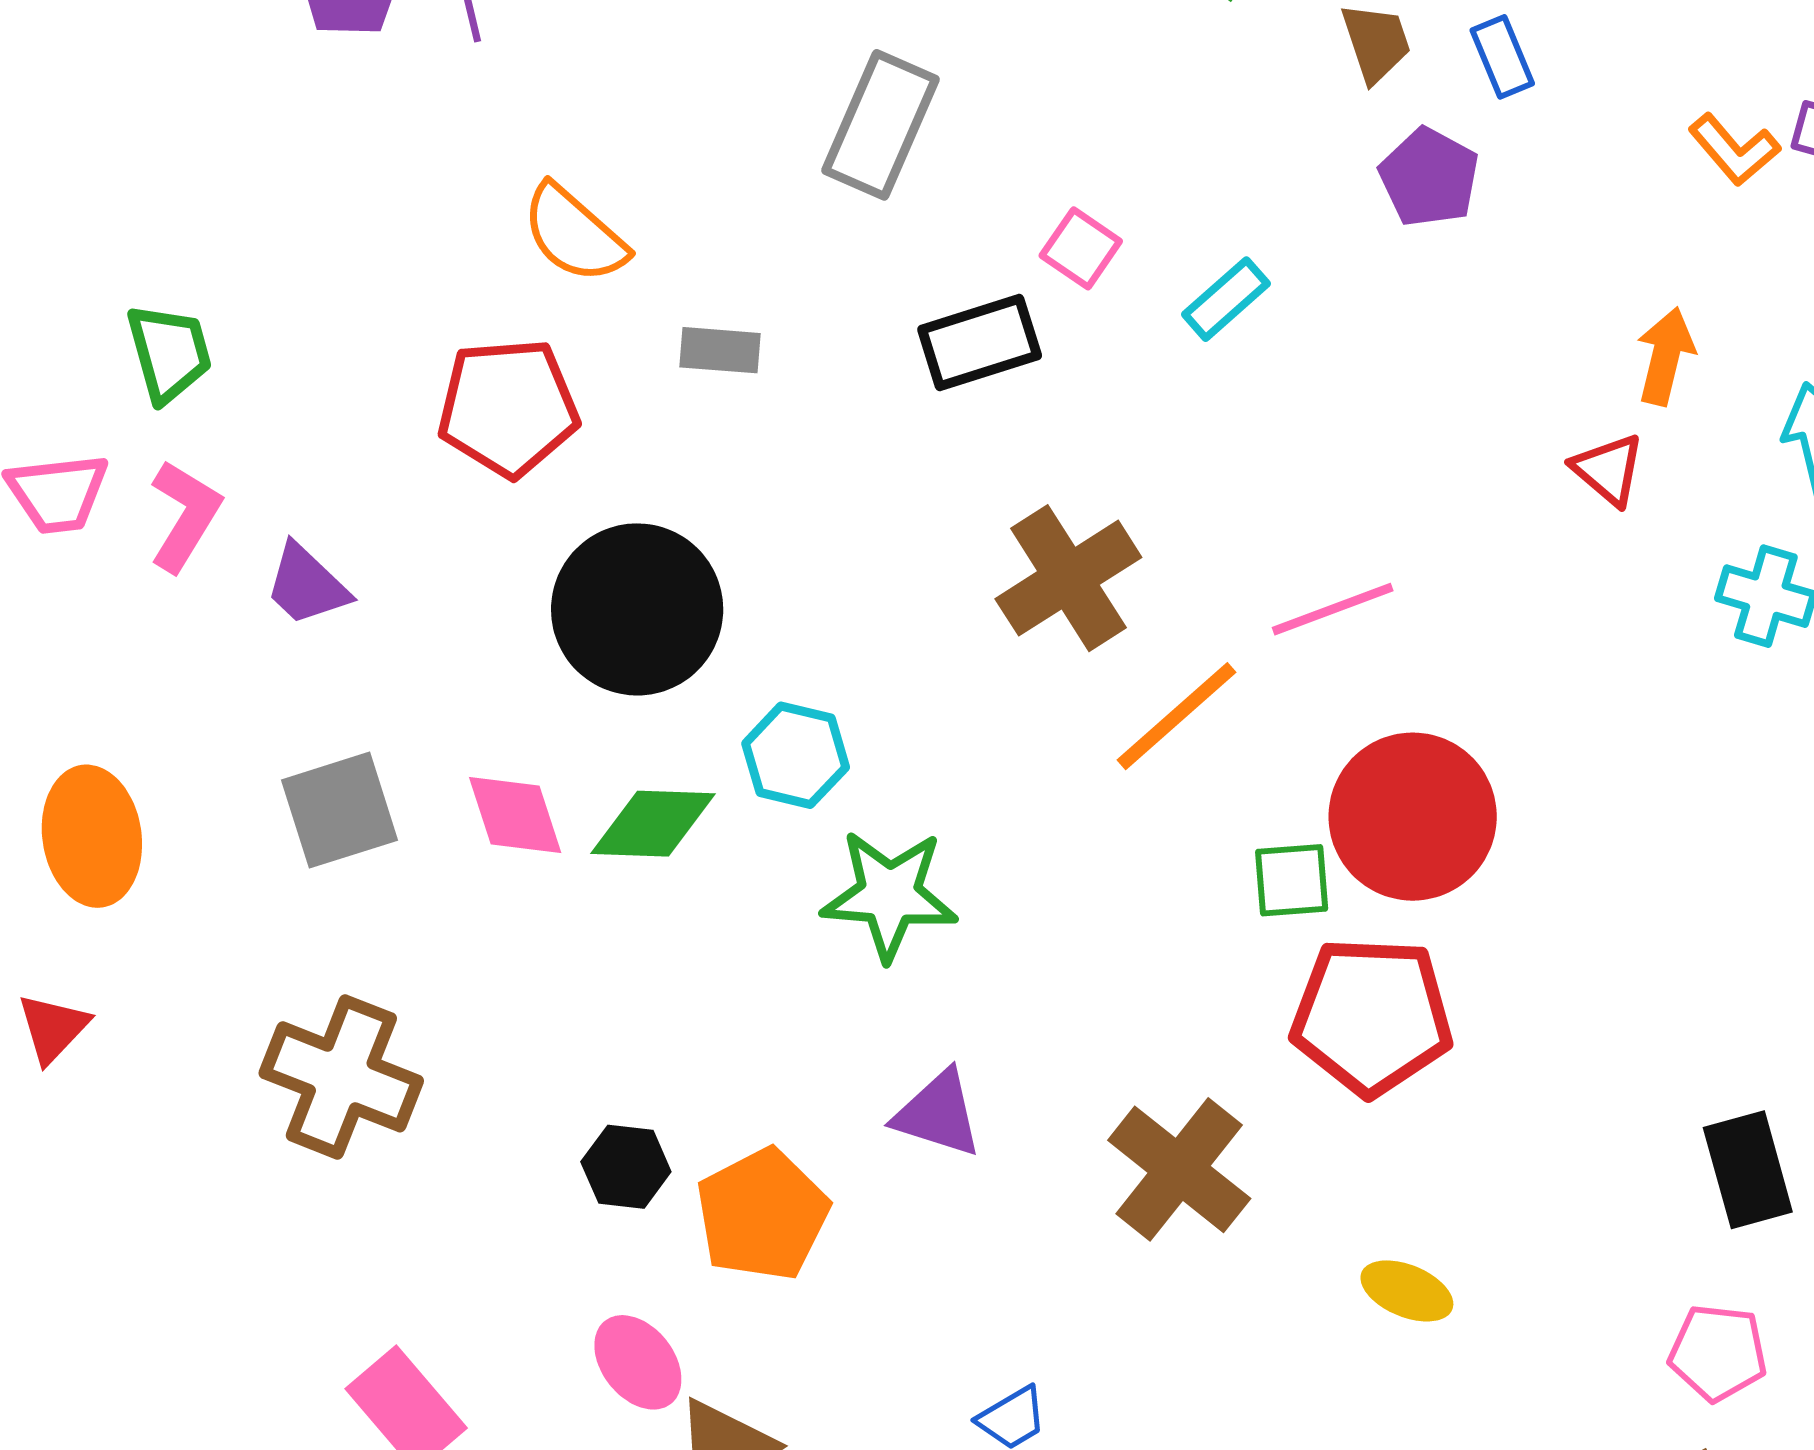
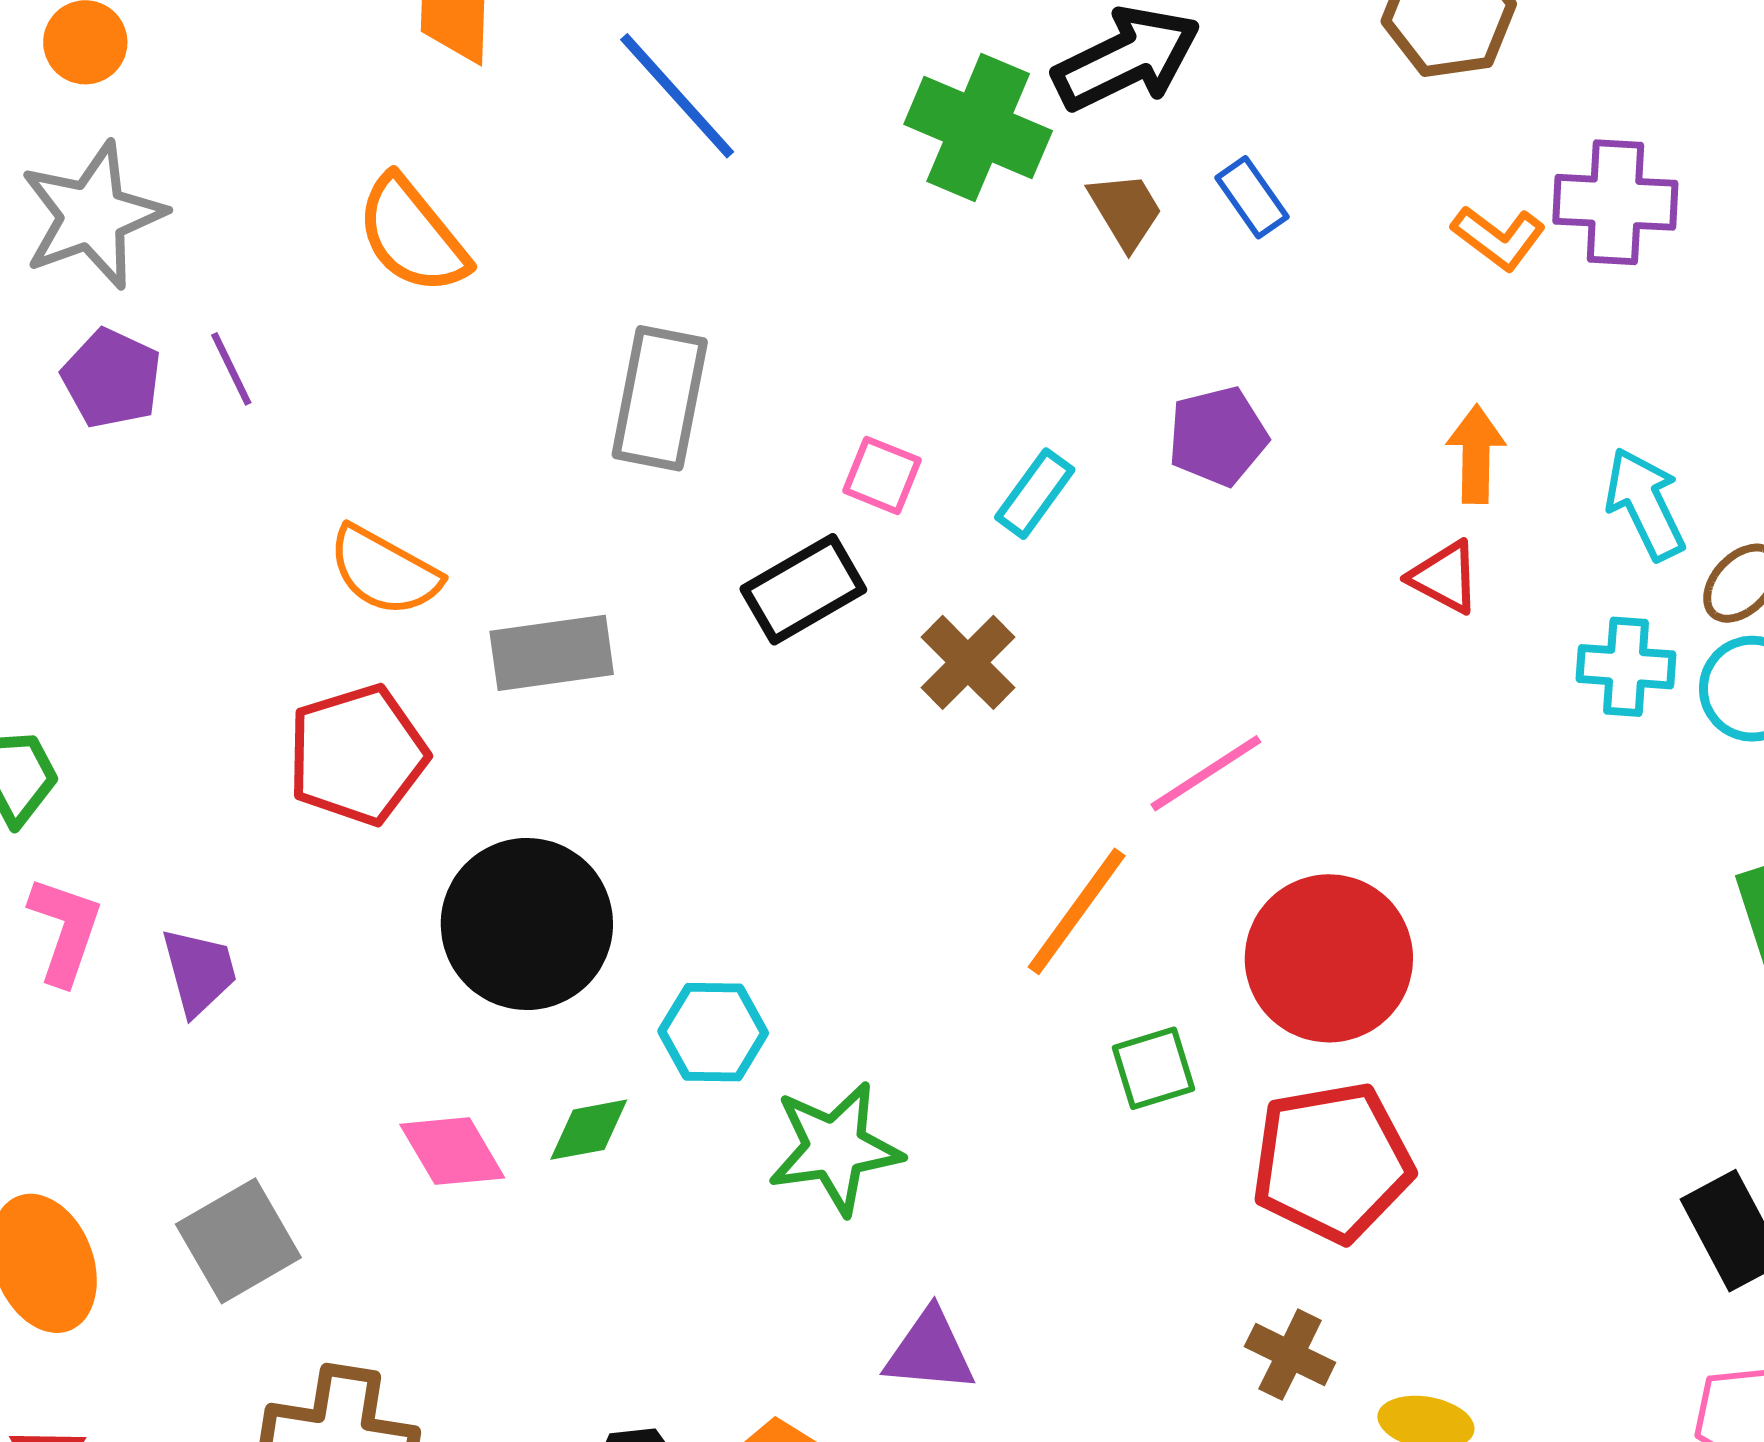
purple pentagon: (1429, 177) -> (1218, 436), moved, turned -30
gray rectangle: (720, 350) -> (552, 653), size x1.5
brown cross: (1068, 578) -> (968, 662), moved, size x0.7
purple trapezoid: (307, 585) -> (199, 972), turned -136
gray square: (339, 810) -> (238, 1241), moved
green diamond: (653, 824) -> (589, 1130), size x0.7
green square: (1292, 880) -> (1153, 1068), moved
brown cross: (1179, 1169) -> (1290, 1355), moved, size x0.6

